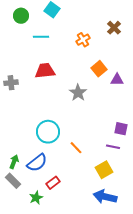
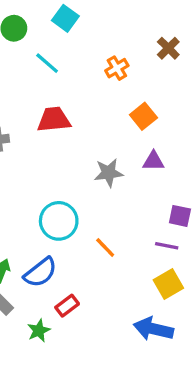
cyan line: (41, 37) -> (47, 63), turned 42
purple triangle: (117, 80) -> (153, 161), moved
gray star: (78, 93) -> (109, 173), moved, turned 30
yellow square: (104, 170) -> (168, 284), moved

